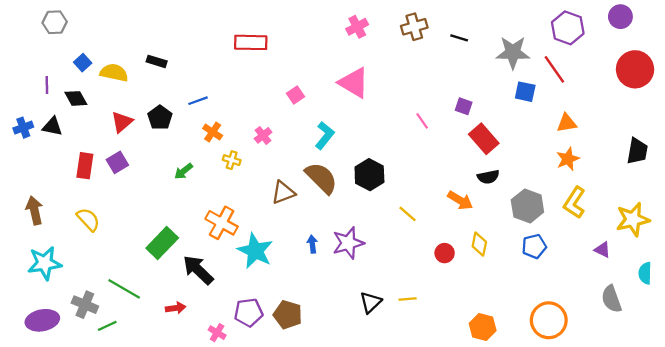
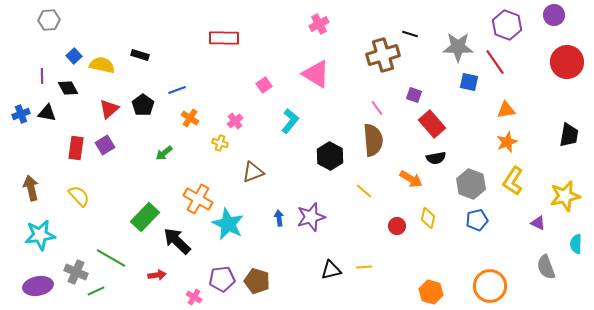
brown cross: (414, 27) -> (383, 55), moved, size x1.4
yellow cross: (232, 160) -> (220, 143), moved
brown semicircle: (321, 178) -> (373, 140), moved, turned 40
black triangle: (371, 302) -> (331, 270), turned 30

